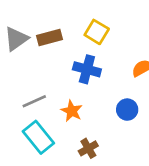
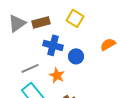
blue cross: (87, 69) -> (53, 45), moved
blue circle: (127, 110) -> (76, 56), moved

